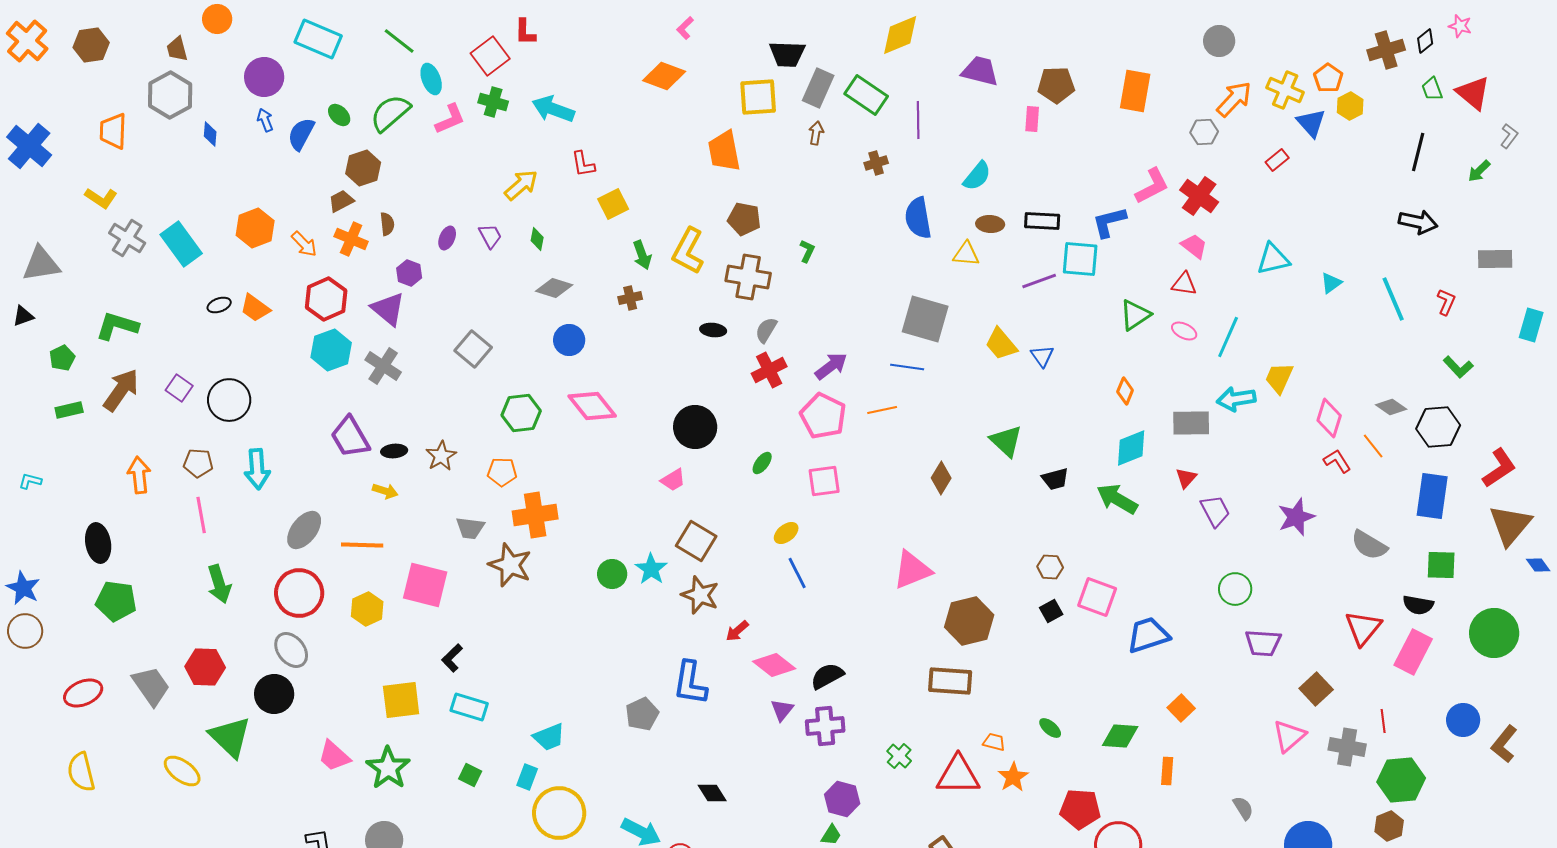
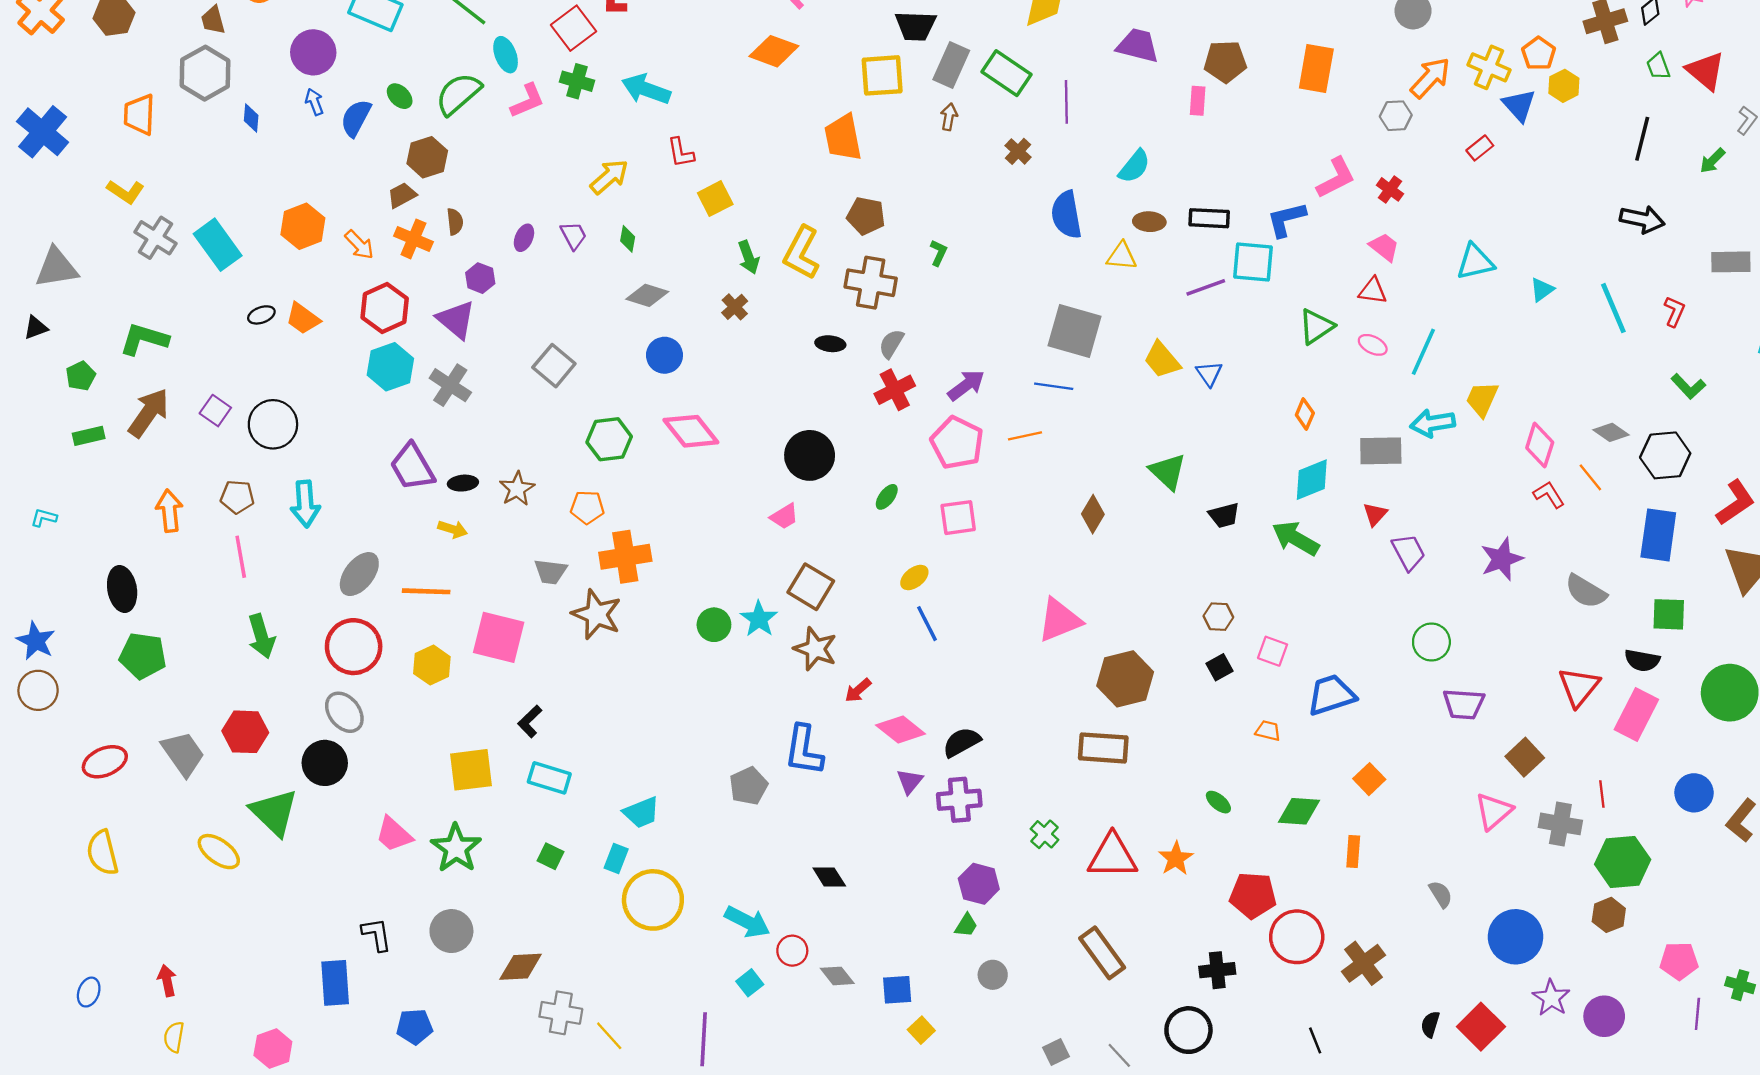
brown cross: (876, 163) -> (1018, 151), turned -30
red cross: (1199, 196) -> (1390, 189), size x0.6
brown cross: (630, 298) -> (735, 307), turned -30
pink square: (1097, 597) -> (1273, 651), size x0.7
orange trapezoid: (994, 742) -> (1268, 731), moved

